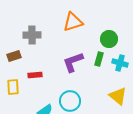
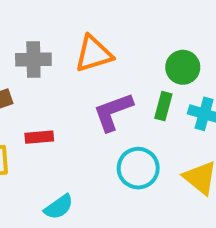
orange triangle: (73, 22) -> (94, 54), moved
cyan circle: (70, 101) -> (138, 168), moved

